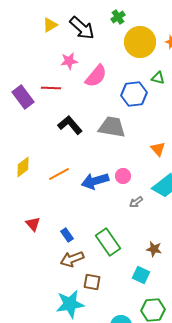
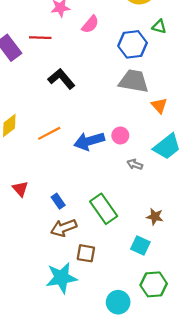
pink semicircle: (96, 76) -> (90, 24), size x0.7
gray trapezoid: (112, 127) -> (134, 81), moved
gray arrow: (136, 202) -> (135, 164), turned 56

